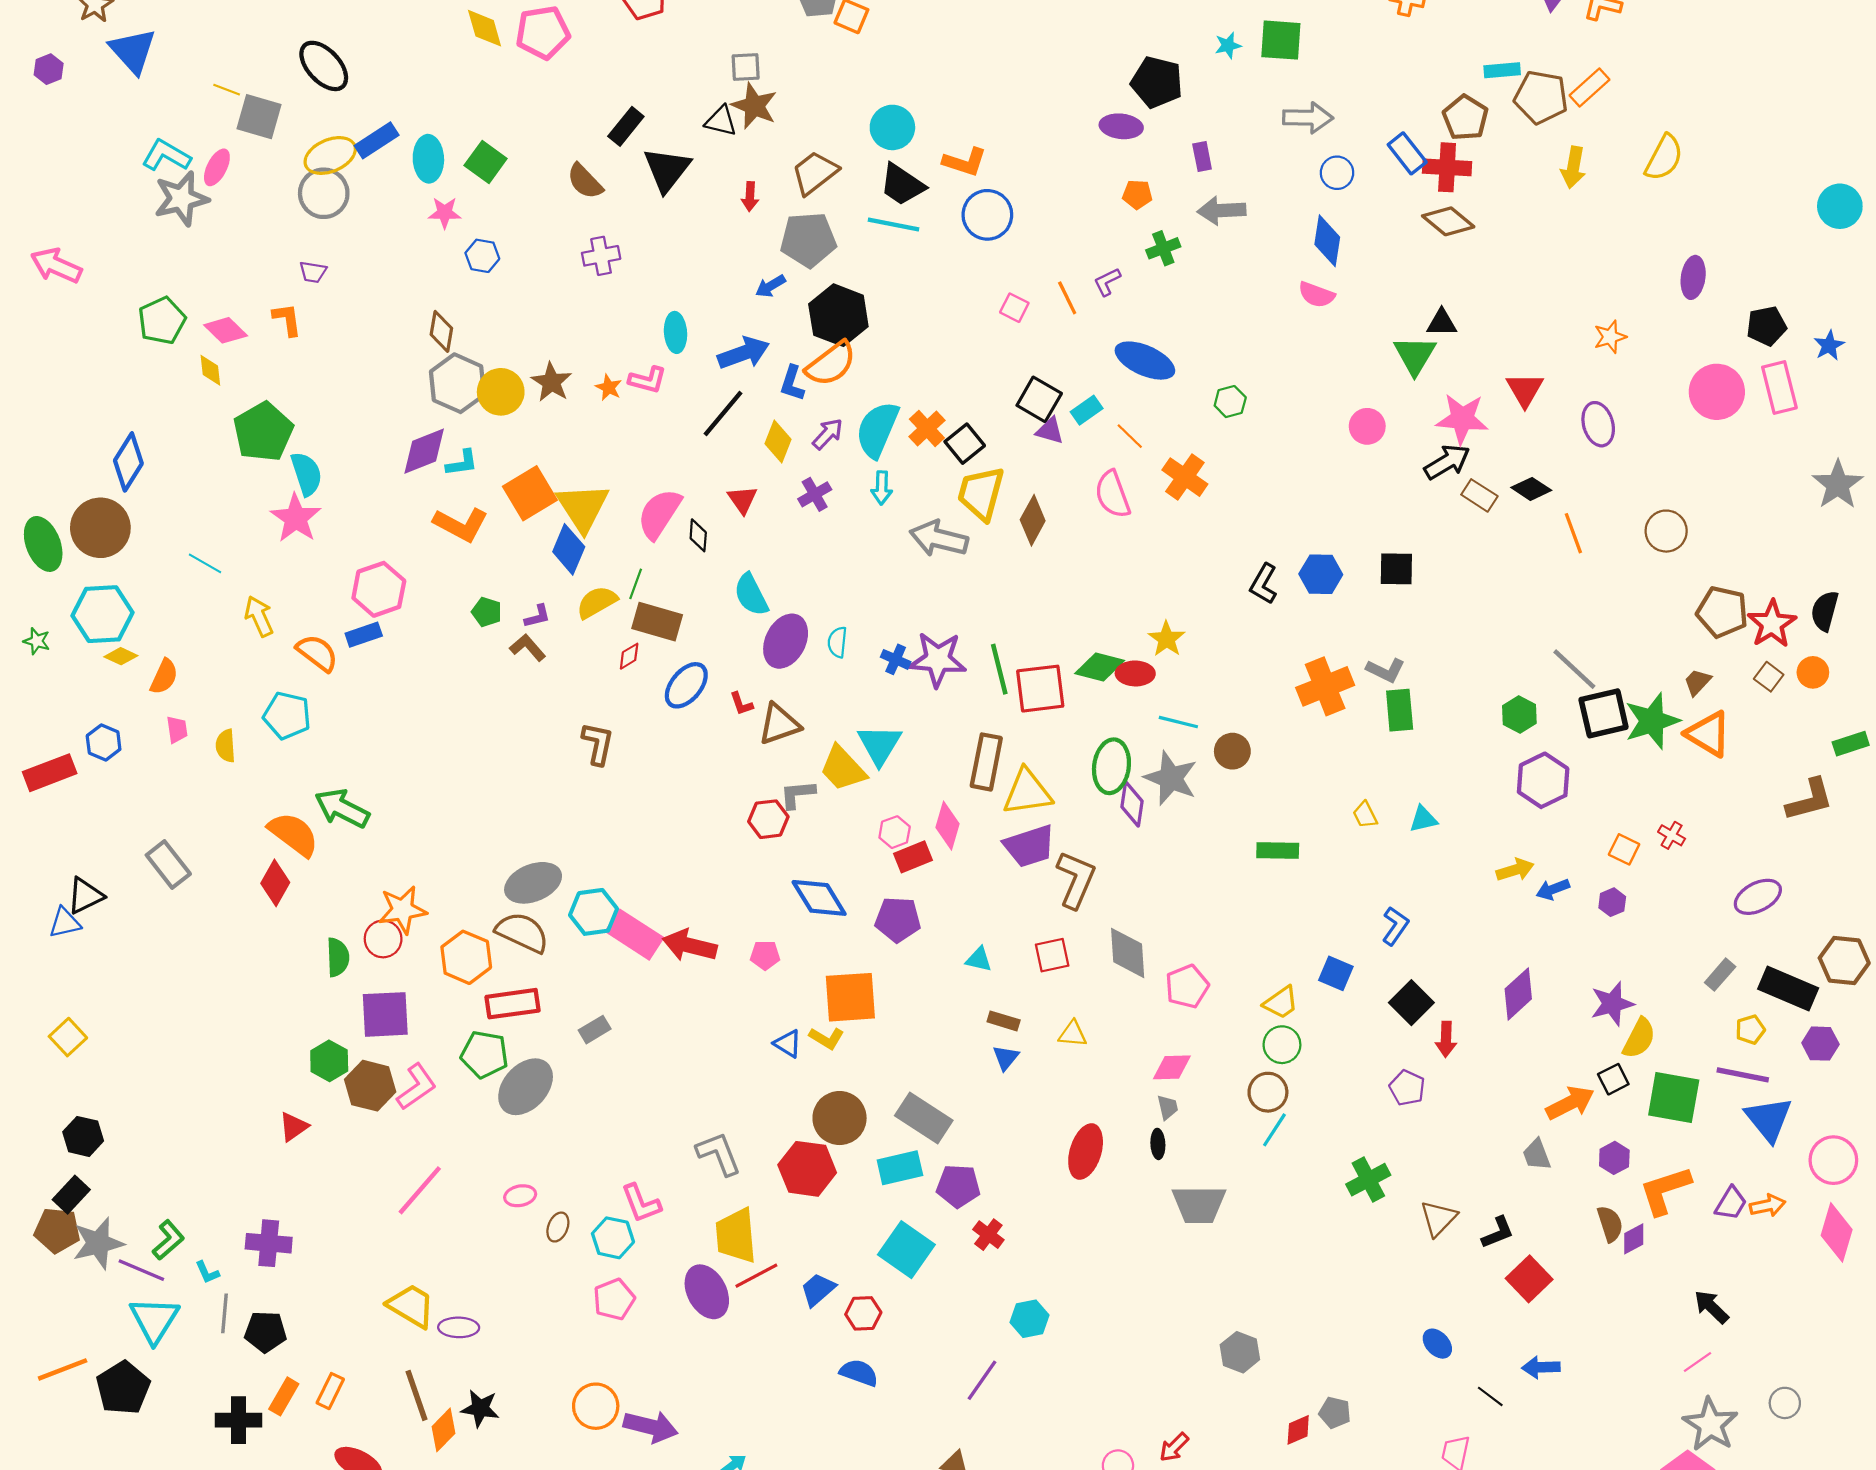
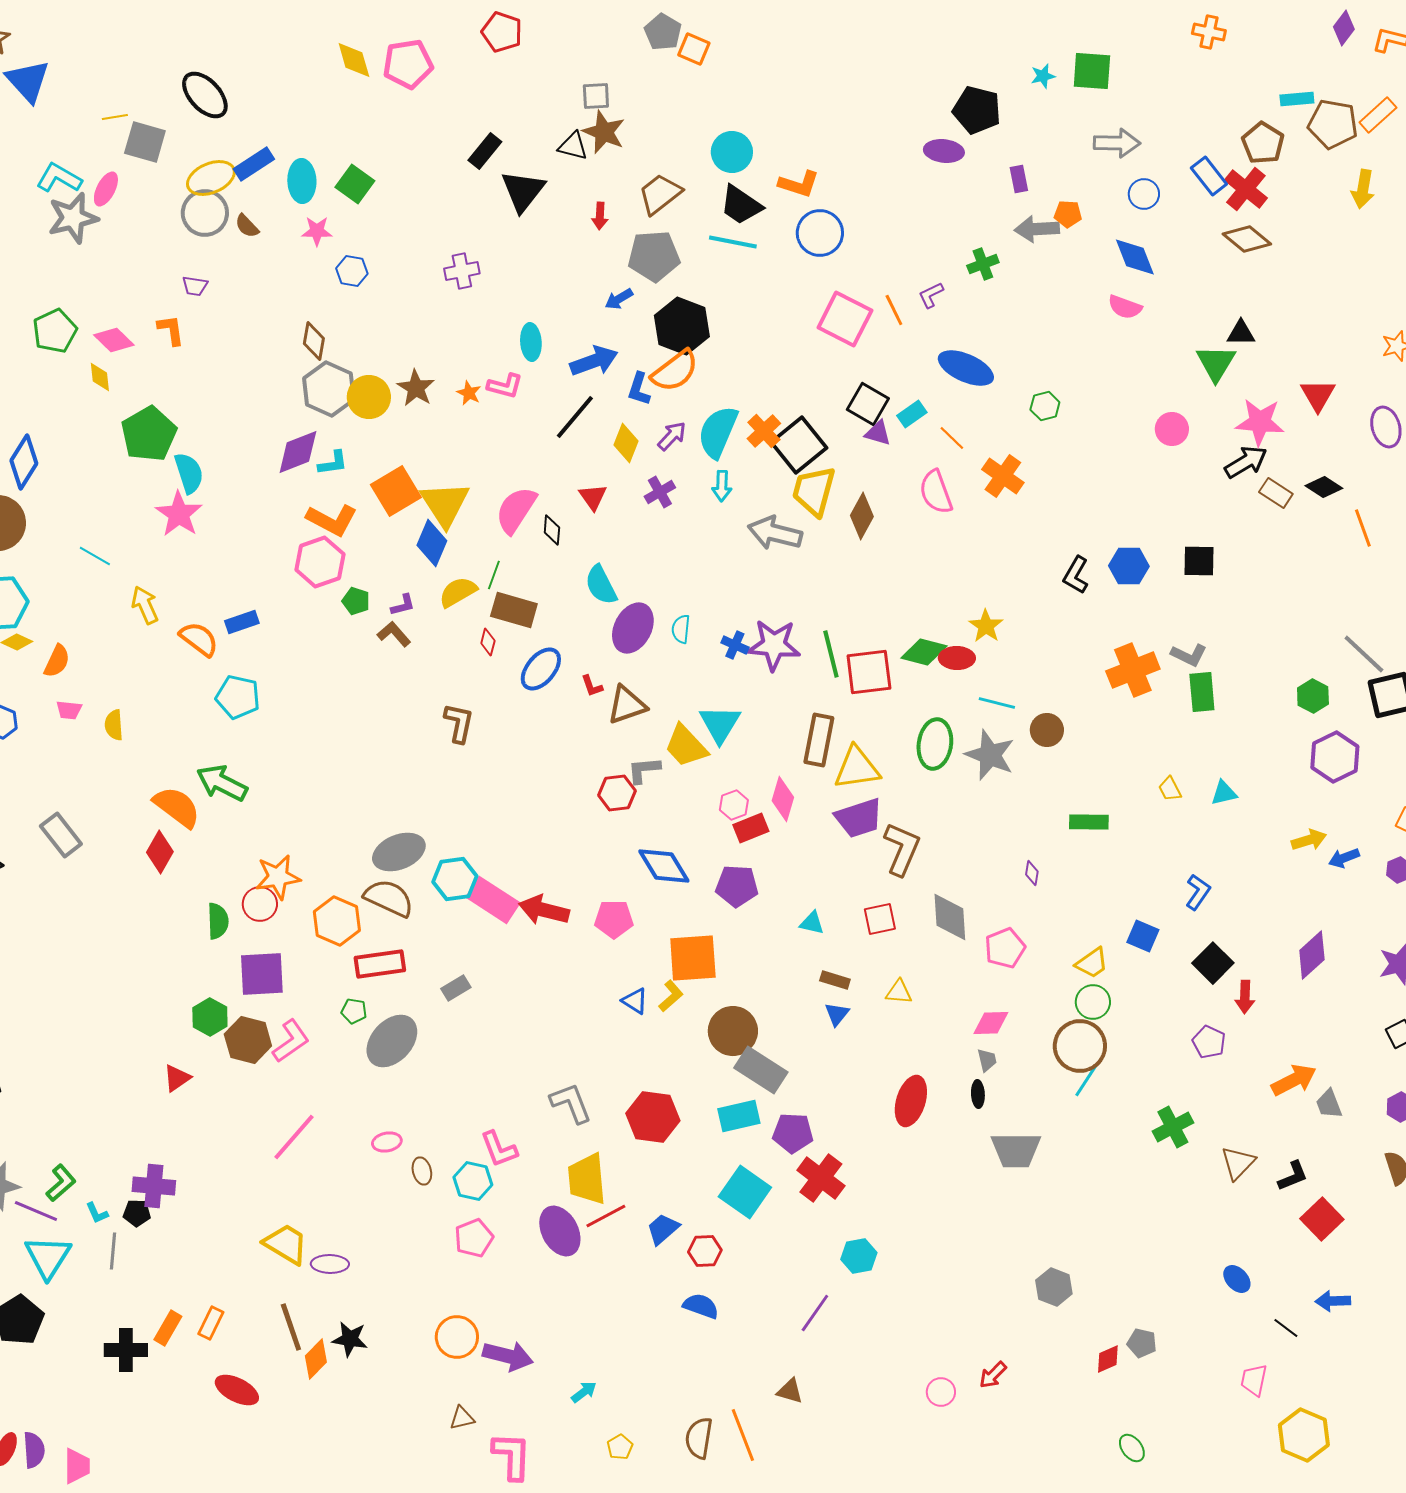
yellow line: (227, 90) -> (115, 117), turned -30
red cross: (1447, 167) -> (1246, 189), turned 36
brown semicircle: (585, 181) -> (247, 226), moved, size x0.7
orange pentagon: (1137, 194) -> (1068, 214), moved
blue diamond: (1327, 241) -> (1135, 257), turned -30
pink square: (1014, 308) -> (845, 319), size x2.0
black square: (965, 444) -> (799, 445), size x1.5
pink hexagon: (379, 589) -> (320, 562), moved
red diamond: (629, 656) -> (488, 642), turned -44
cyan pentagon: (287, 716) -> (238, 697), moved
pink trapezoid: (177, 730) -> (69, 710), turned 104
purple diamond: (1132, 804) -> (1032, 873), moved, size x0.6
pink pentagon: (765, 955) -> (614, 919), size x1.4
yellow L-shape: (827, 1038) -> (671, 996), turned -72
green pentagon: (485, 1054) -> (354, 1011), size x0.6
brown circle: (1268, 1092) -> (1080, 1046), size x1.4
orange arrow: (1570, 1103) -> (1294, 1080), moved
brown circle: (840, 1118) -> (733, 1031), moved
brown ellipse: (558, 1227) -> (422, 1171), turned -36
red cross: (988, 1235) -> (821, 1178), size x1.6
black pentagon: (265, 1332) -> (137, 1213), moved, size x0.7

